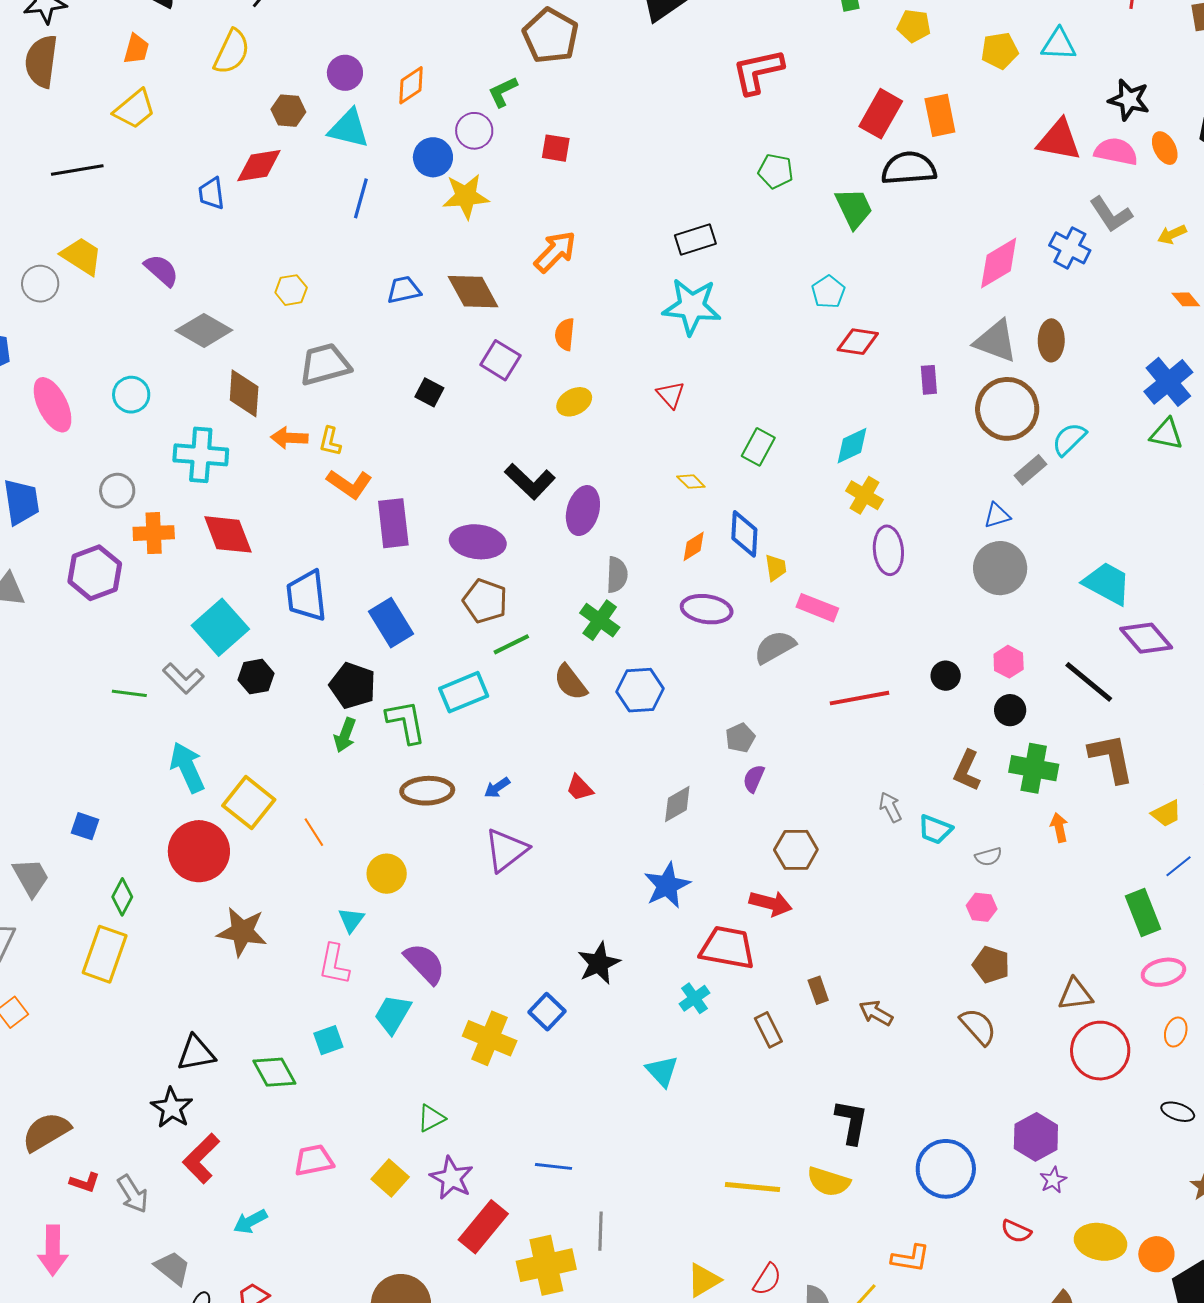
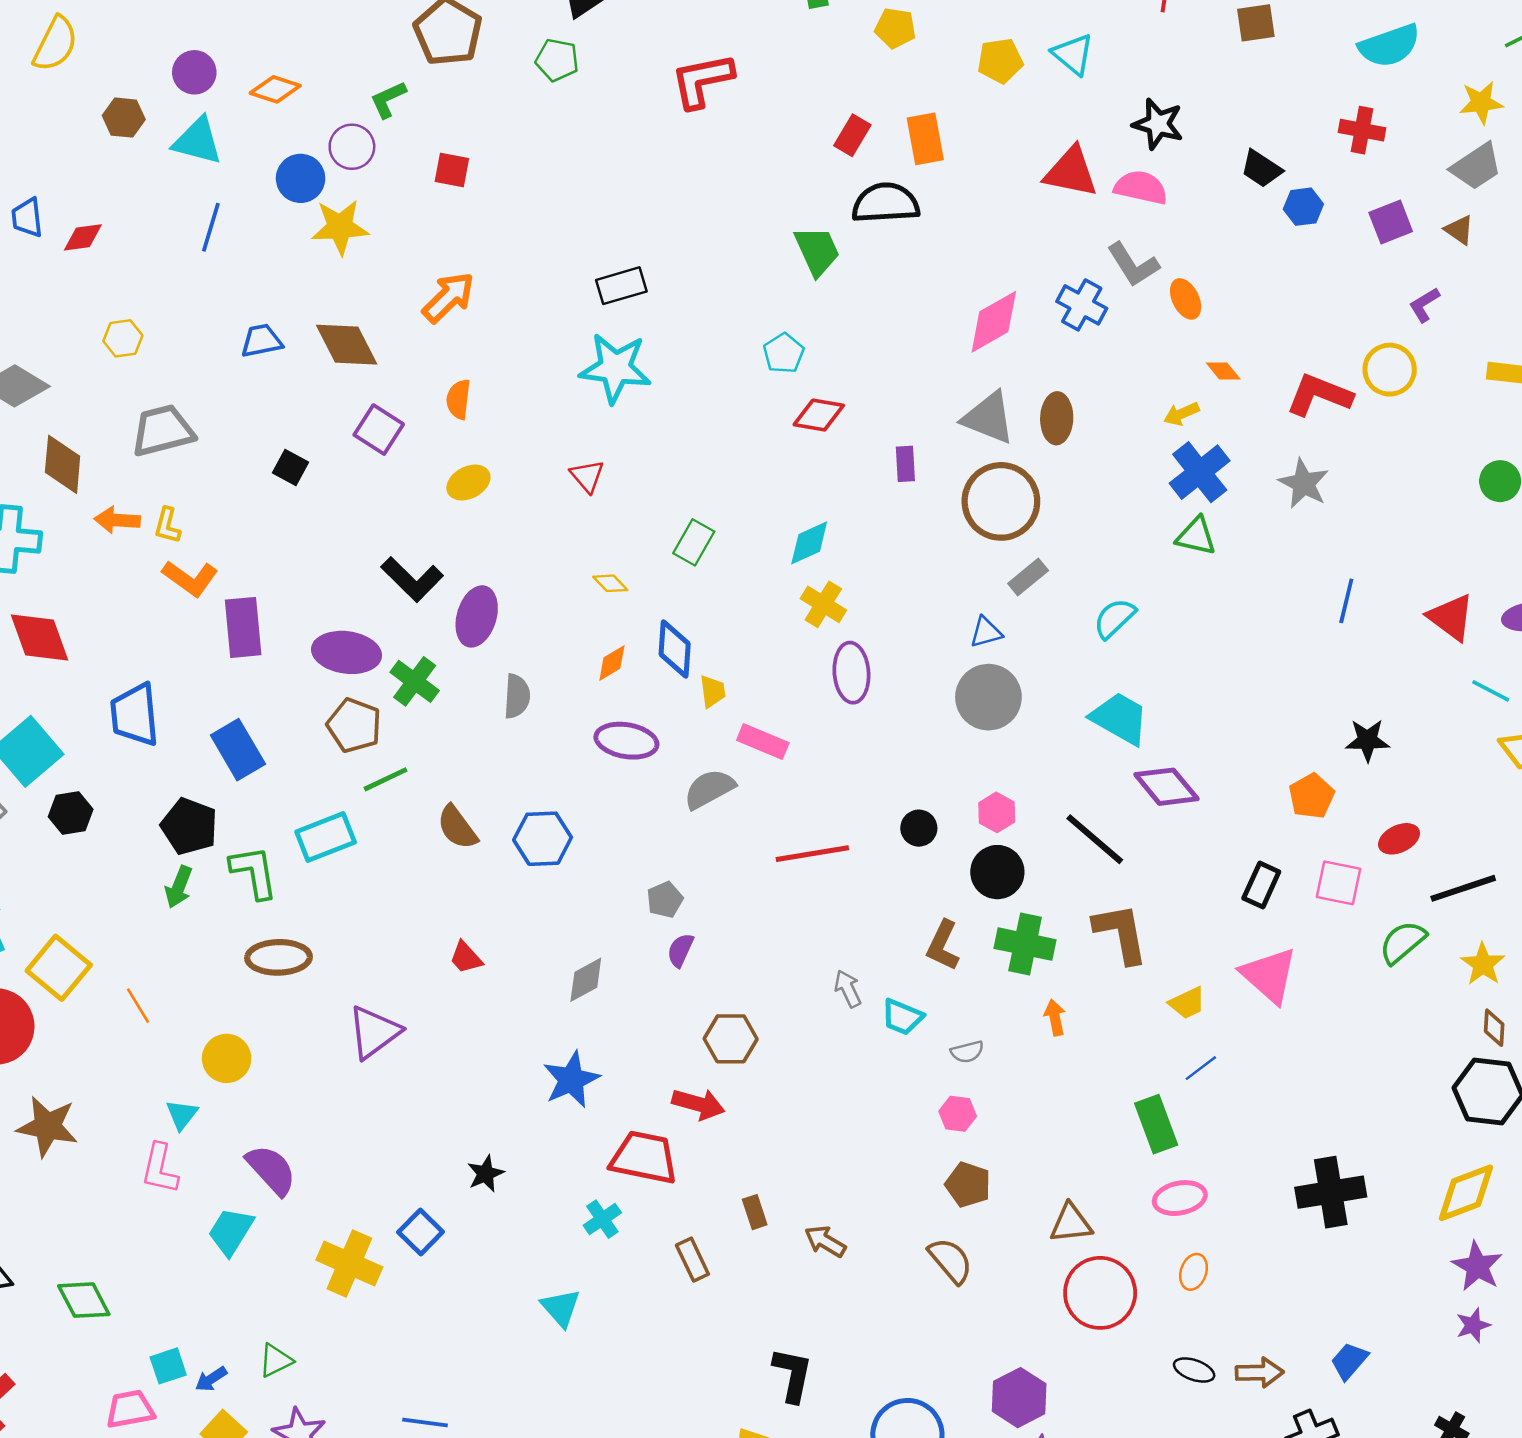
cyan triangle: (1059, 44) -> (1073, 54), turned 36
orange diamond: (411, 85) -> (275, 89), turned 51
red rectangle: (881, 114) -> (852, 135), size x0.7
orange ellipse: (1165, 148) -> (1186, 299), moved
red diamond: (259, 166) -> (83, 237), moved, size x0.7
green pentagon: (776, 171) -> (557, 60), moved
yellow arrow: (1172, 234) -> (1181, 414), moved
cyan semicircle: (1069, 439) -> (1114, 618), moved
green cross: (600, 620) -> (415, 681), moved
black circle: (1010, 710) -> (997, 872), size x1.4
blue arrow: (497, 788) -> (211, 1379), moved
black star: (599, 963) -> (485, 1174), size x0.7
cyan square: (328, 1040) -> (168, 1366), moved

